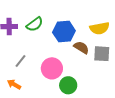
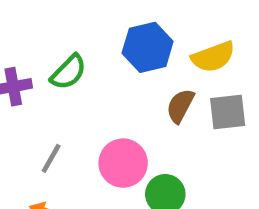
blue hexagon: (64, 31) -> (148, 47), moved
brown semicircle: (81, 47) -> (180, 106), turned -84

